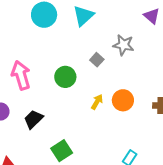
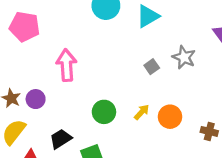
green circle: (65, 77) -> (104, 112), moved
black trapezoid: (33, 119) -> (61, 139), moved

